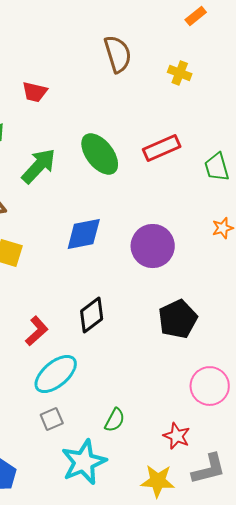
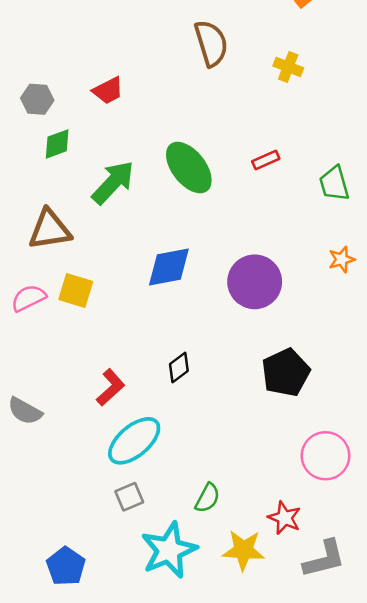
red trapezoid: (35, 92) -> (108, 91), turned -40
red rectangle: (162, 148) -> (266, 160), size x0.6
black diamond: (92, 315) -> (179, 368), size x0.7
yellow star: (158, 481) -> (243, 550), moved

